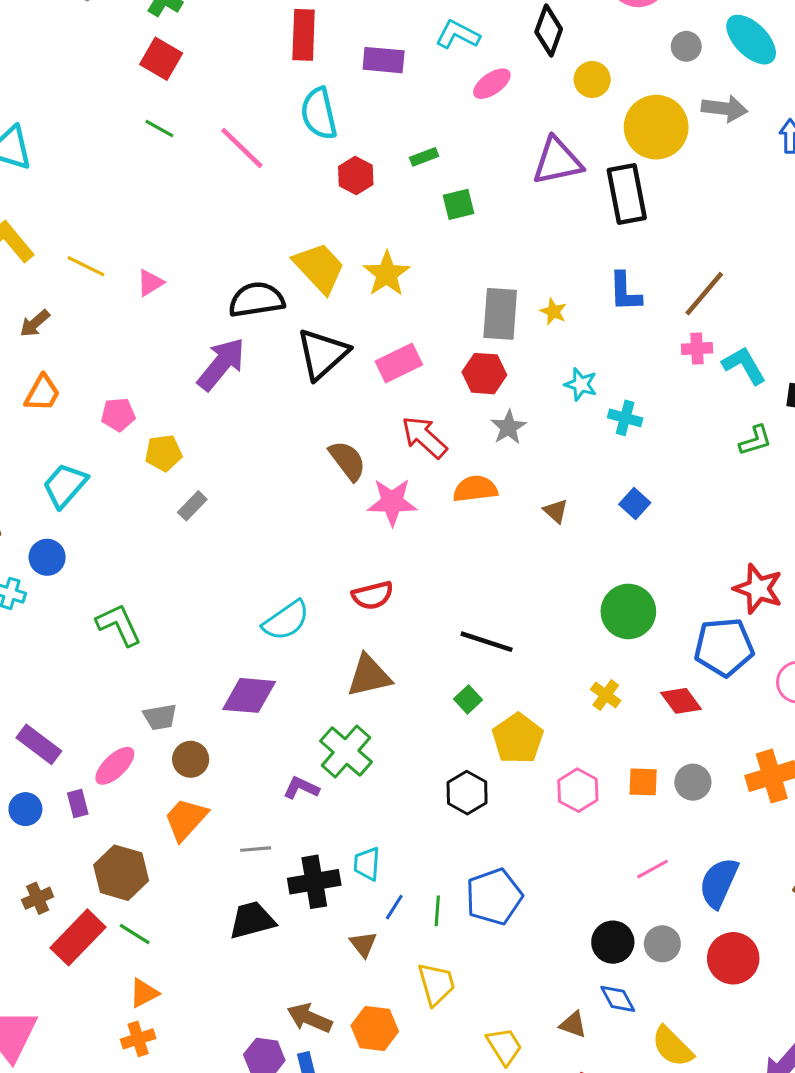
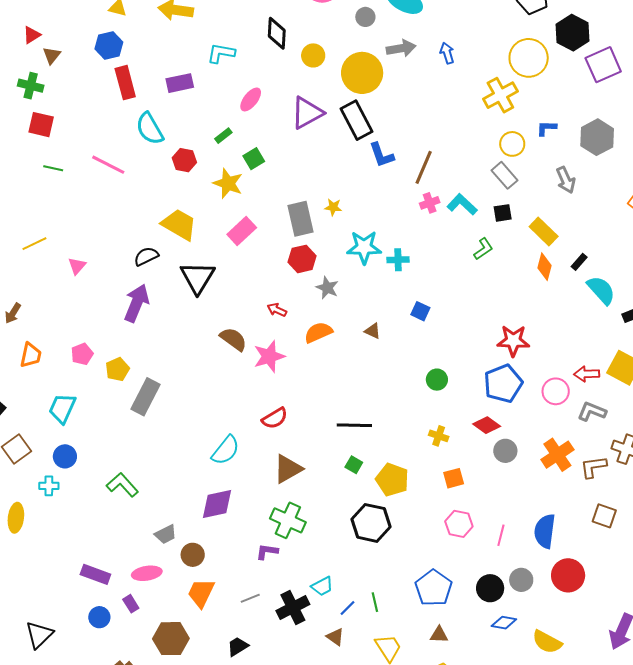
pink ellipse: (492, 84) -> (251, 99), moved
yellow line: (86, 266) -> (34, 244), moved, turned -35
yellow star: (387, 274) -> (228, 183), moved
blue L-shape: (625, 292) -> (382, 155), moved
black semicircle: (256, 300) -> (146, 256), size x0.7
pink rectangle: (399, 363) -> (242, 231), moved
cyan star: (581, 384) -> (364, 247), size x1.6
red arrow: (424, 437) -> (277, 310), size x0.6
gray rectangle: (192, 506) -> (146, 397), size x1.8
green circle: (628, 611) -> (437, 380), size x0.6
pink ellipse: (115, 766) -> (147, 573), turned 52
orange square: (643, 782) -> (454, 478), moved
gray circle: (693, 782) -> (505, 451), moved
pink hexagon: (578, 790) -> (459, 524), moved
black hexagon: (467, 793) -> (371, 523), size x1.4
cyan trapezoid: (367, 864) -> (322, 586), turned -105
pink line: (653, 869) -> (501, 535), turned -30
blue pentagon: (494, 897) -> (434, 588), moved
blue line: (394, 907) -> (347, 608), turned 30
black trapezoid: (252, 920) -> (238, 646), moved, size x0.7
blue diamond: (618, 999) -> (504, 623), turned -35
brown triangle: (573, 1024) -> (439, 635), moved

